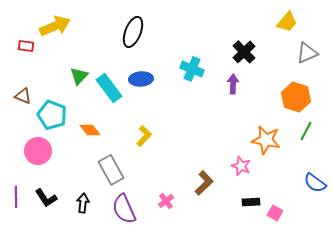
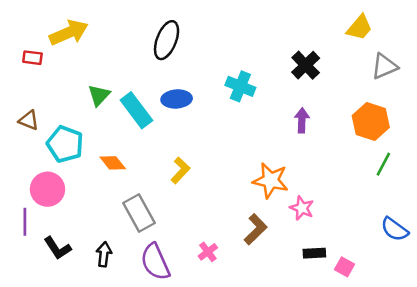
purple arrow: (233, 84) -> (302, 120), moved
orange star: (266, 140) -> (271, 180), moved
purple line: (16, 197) -> (25, 222), moved

